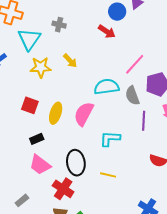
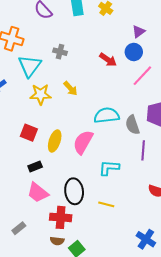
blue circle: (117, 12) -> (134, 52), moved
pink line: (135, 64) -> (142, 76), moved
red cross: (63, 189) -> (61, 217), turned -30

